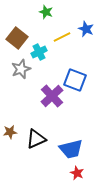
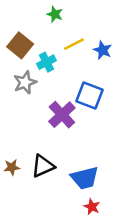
blue star: (86, 29) -> (103, 50), moved
brown star: (10, 132) -> (12, 167), moved

